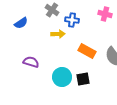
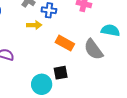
cyan circle: (62, 77) -> (42, 84), moved

